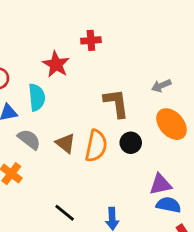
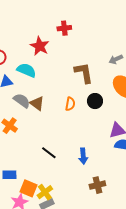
cyan semicircle: (37, 97) -> (26, 70), turned -60
brown triangle: (65, 143) -> (37, 103), moved
orange semicircle: (96, 146) -> (70, 104), size x0.6

